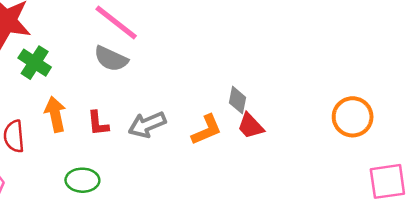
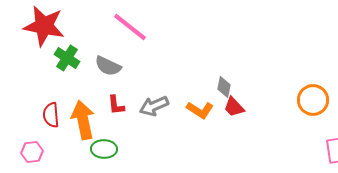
gray semicircle: (111, 59) -> (108, 66), moved
orange arrow: (55, 114) -> (83, 120), moved, size x1.4
orange L-shape: (207, 130) -> (200, 110), turned 56

